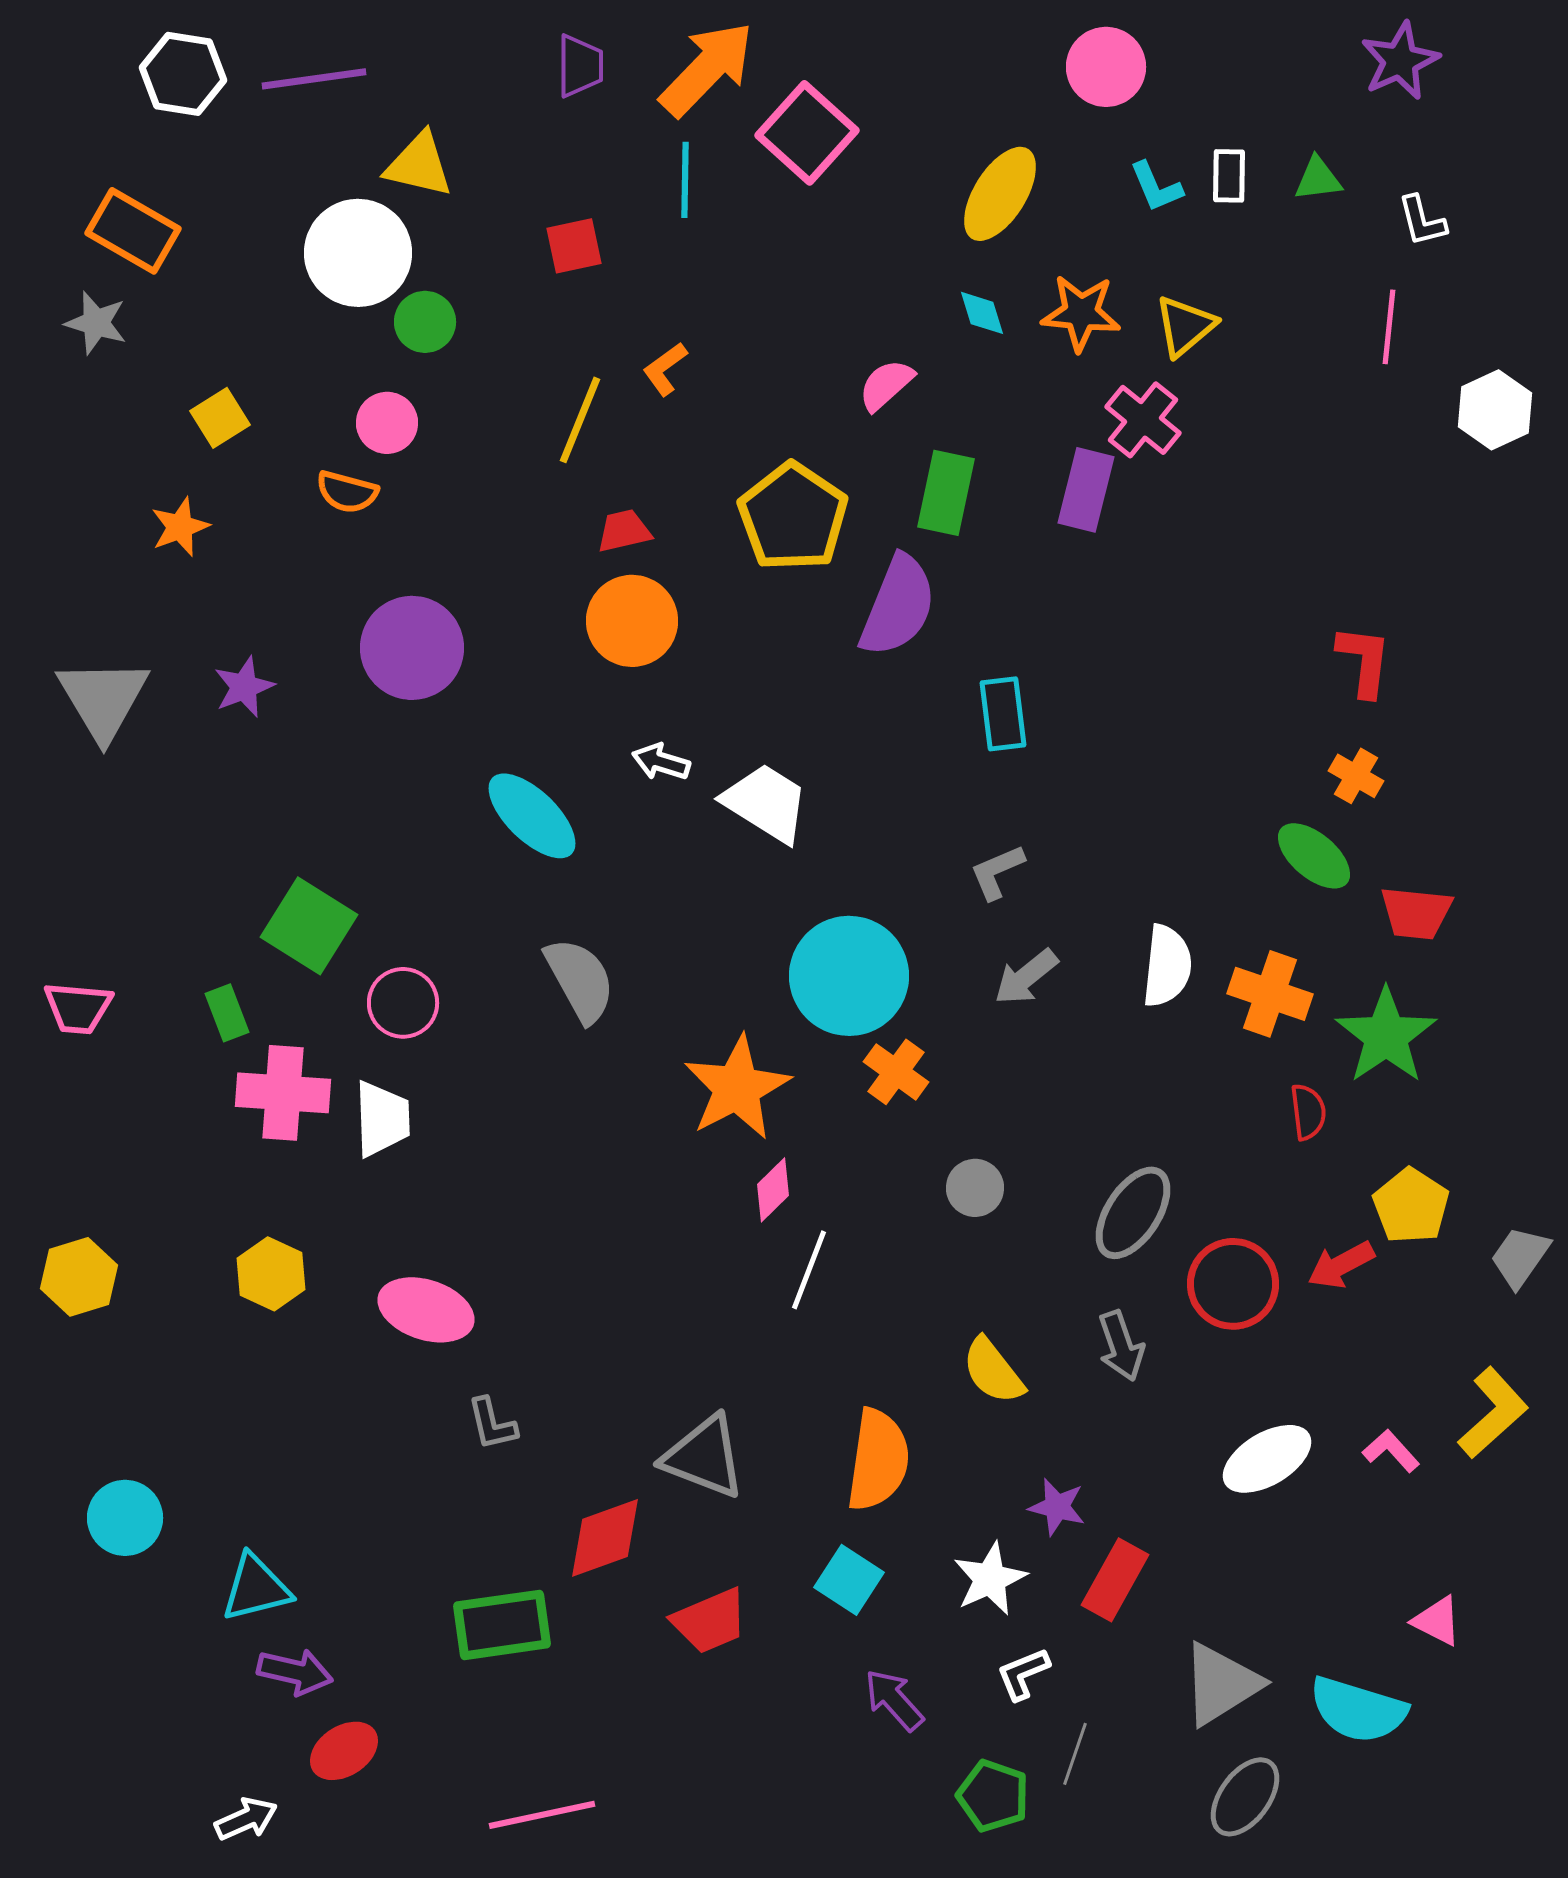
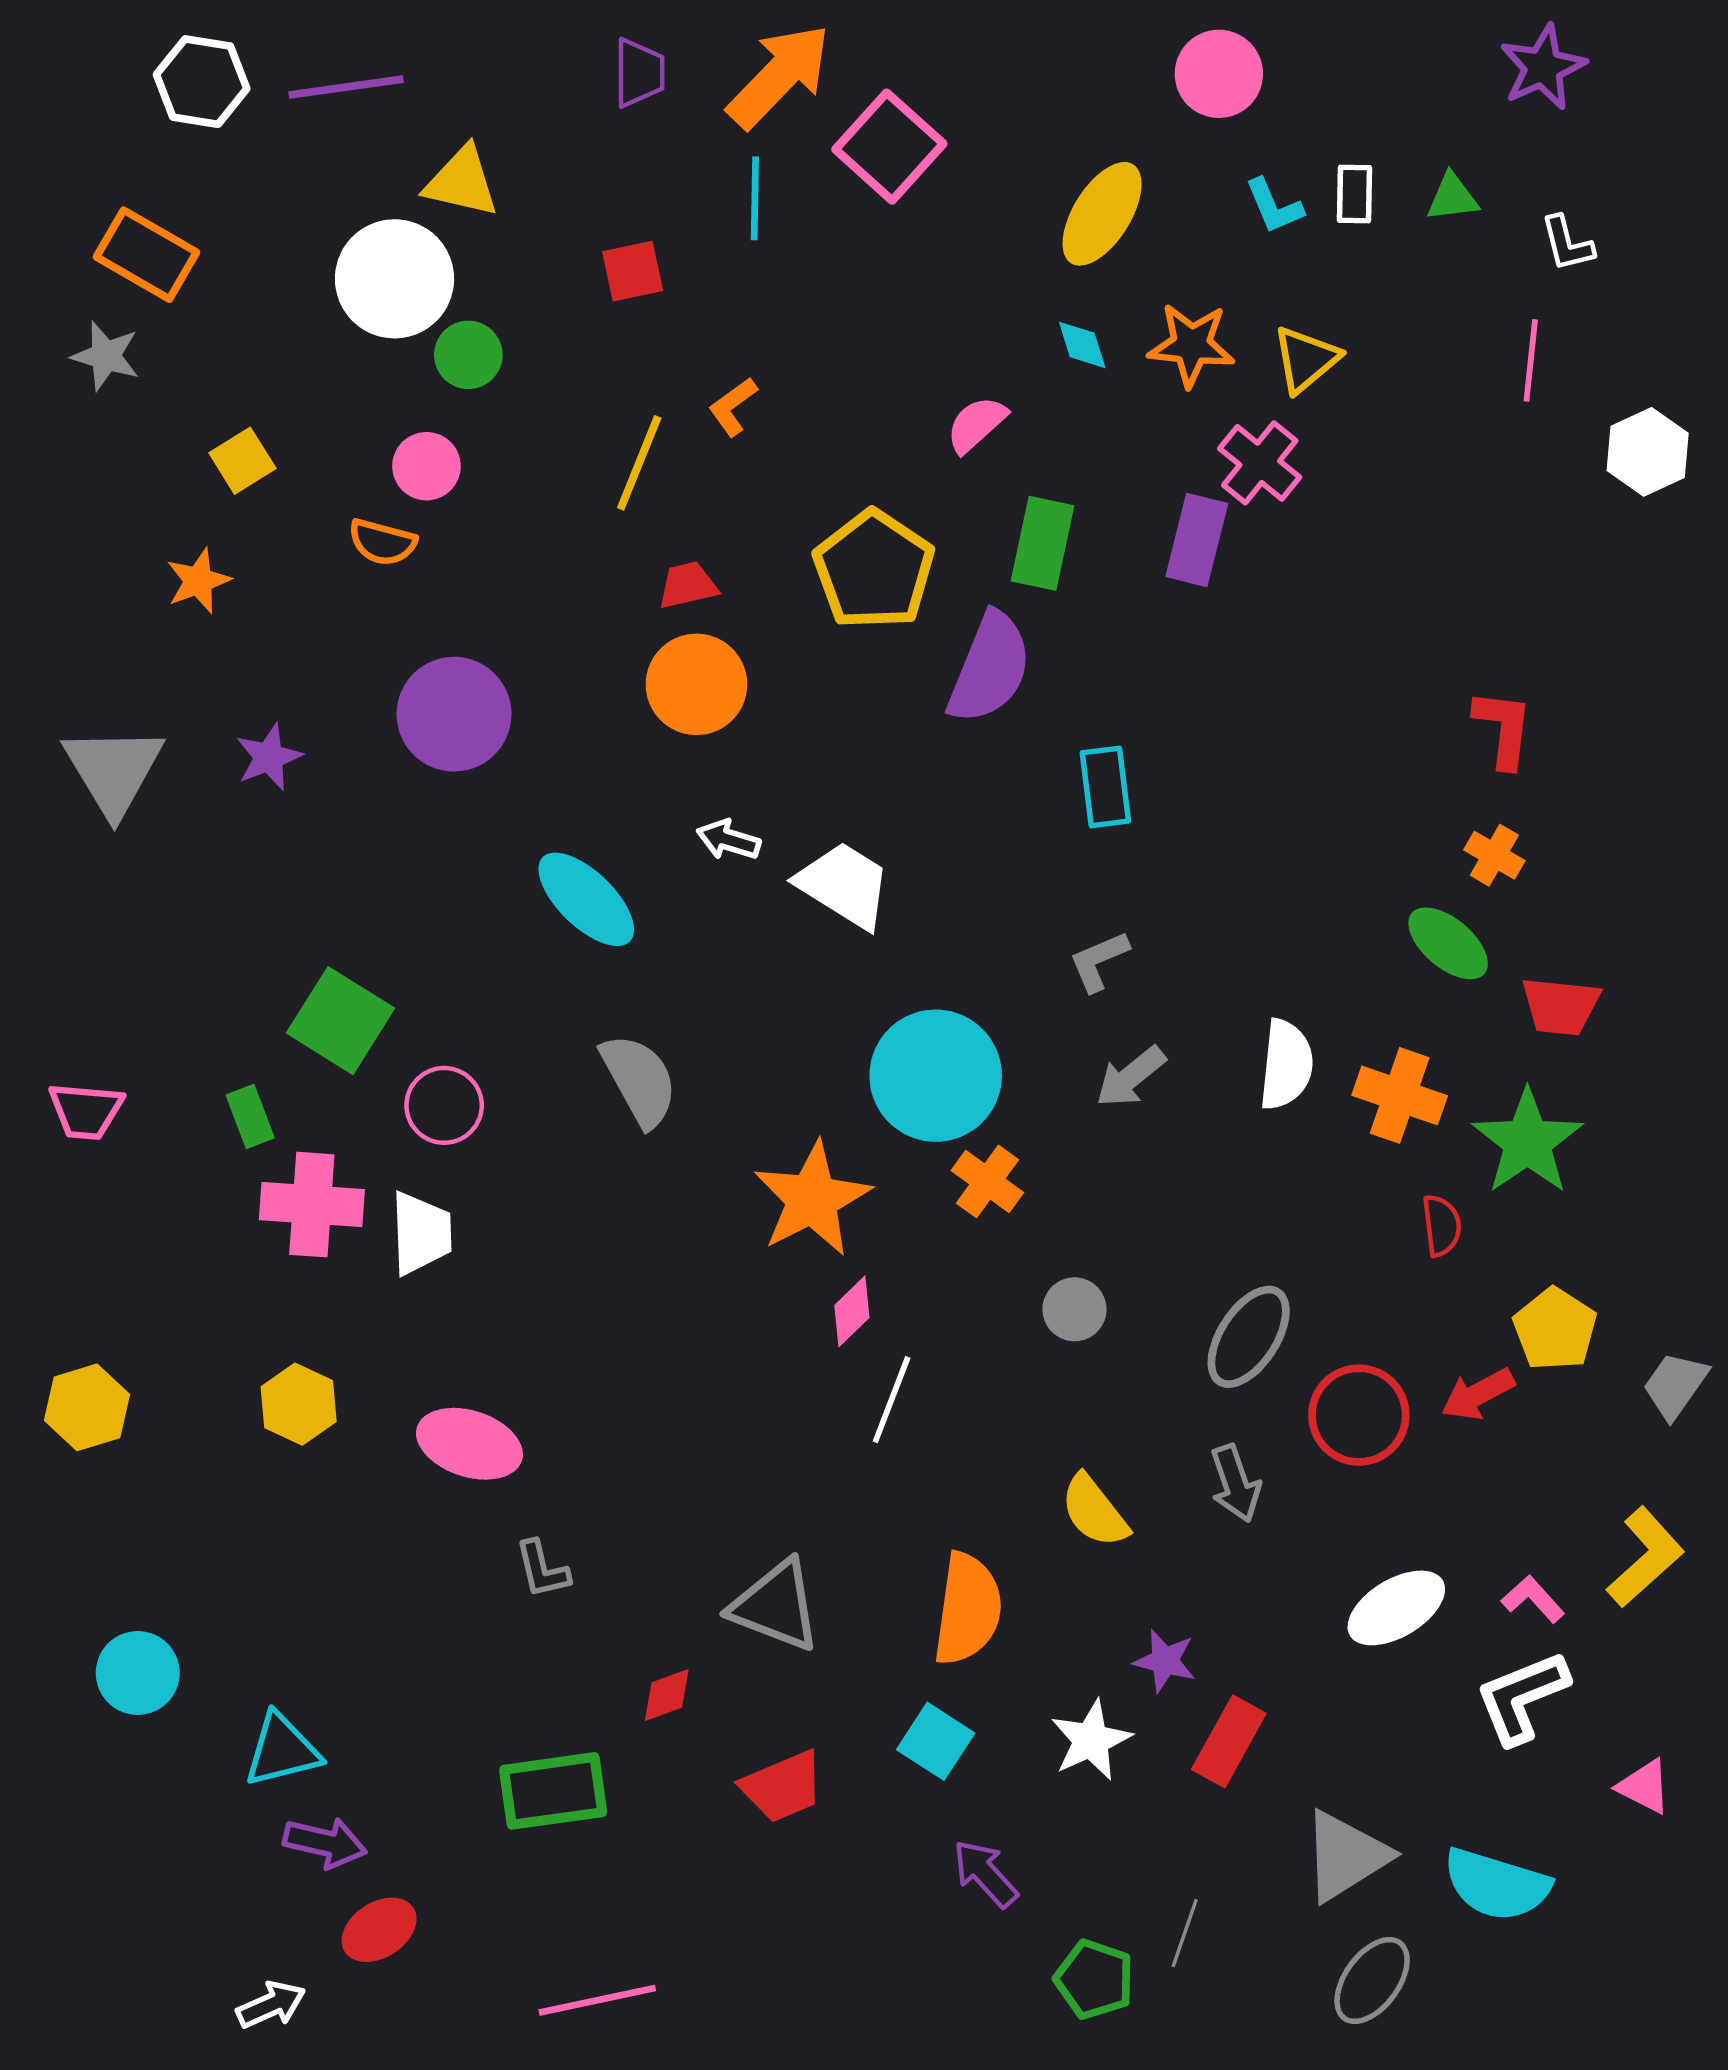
red diamond: (605, 1538) -> (667, 1695), size x0.6
pink triangle: (1437, 1621) -> (1644, 1786), moved
white L-shape: (1023, 1674) -> (1522, 1697), moved, size x1.6

